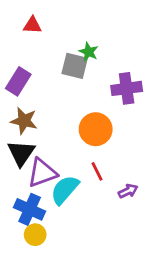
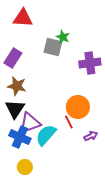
red triangle: (32, 25) -> (23, 18), size x1.5
orange circle: (96, 129) -> (78, 107), moved
blue cross: (30, 209) -> (20, 137), moved

